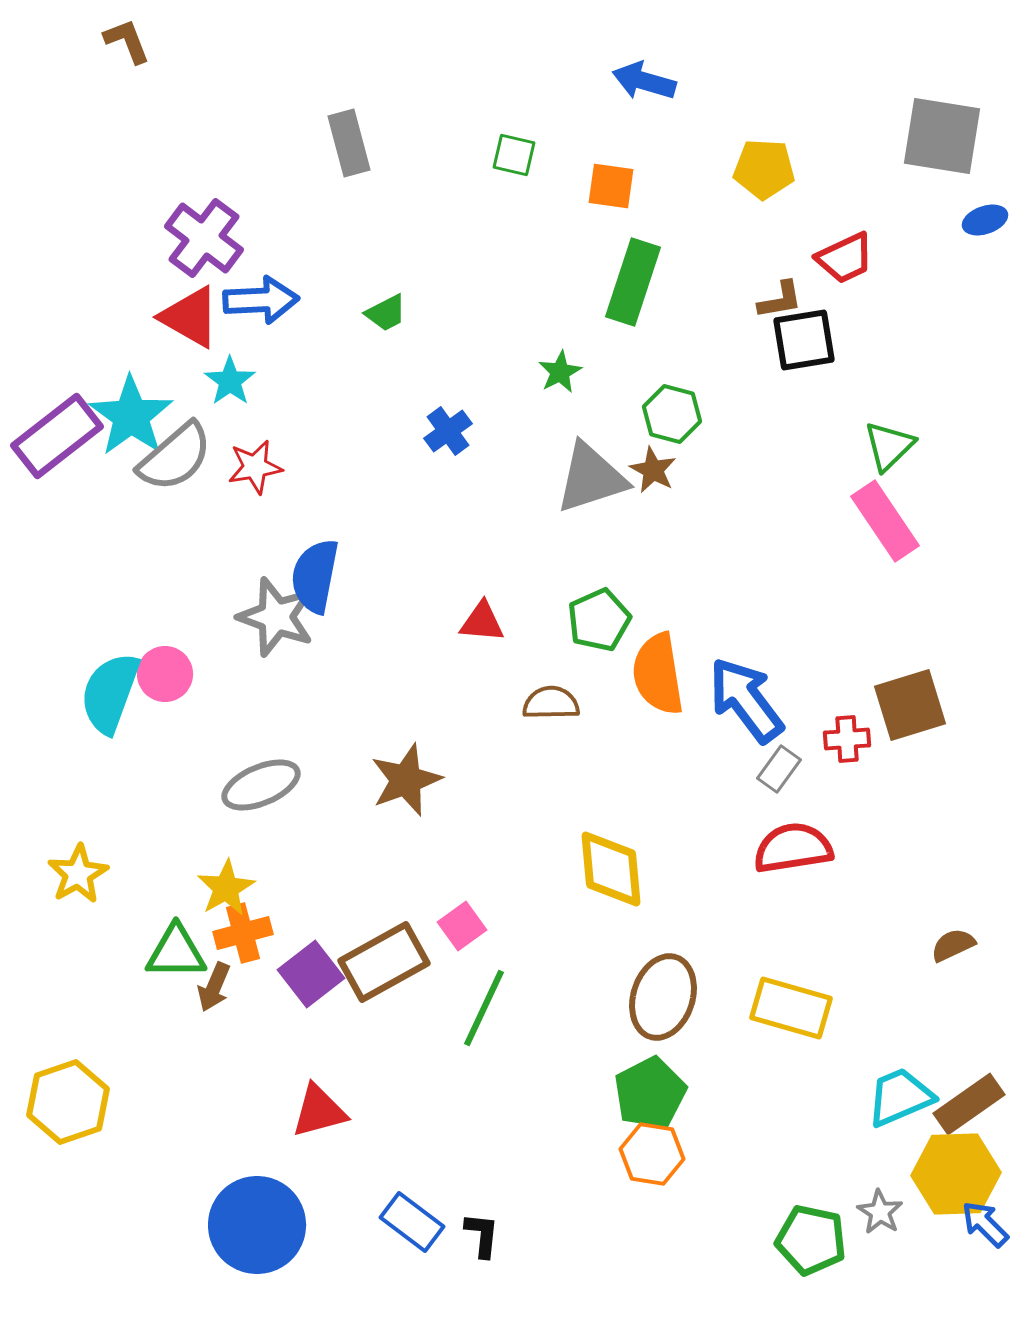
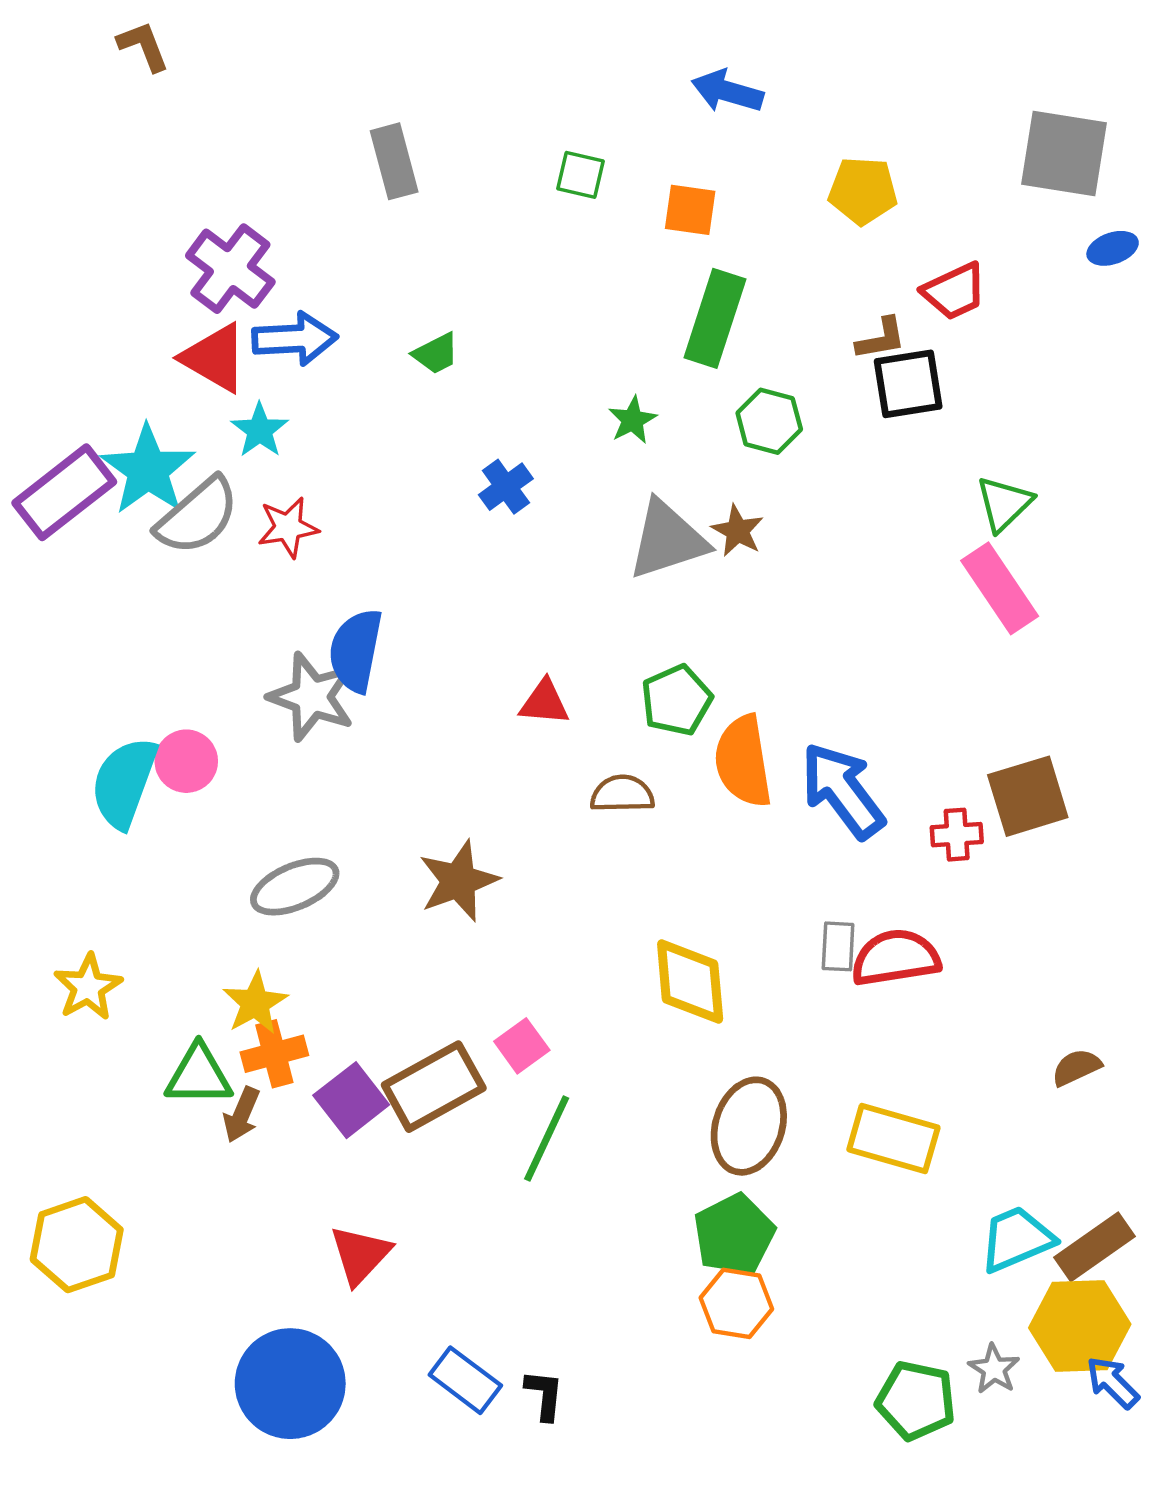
green hexagon: (672, 414) -> (769, 421), moved
gray rectangle: (779, 769) -> (838, 946), moved, turned -33
red triangle: (319, 1111) -> (360, 1255), turned -32

